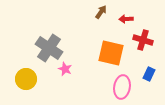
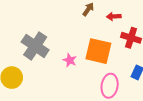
pink star: (65, 69) -> (70, 60), moved

